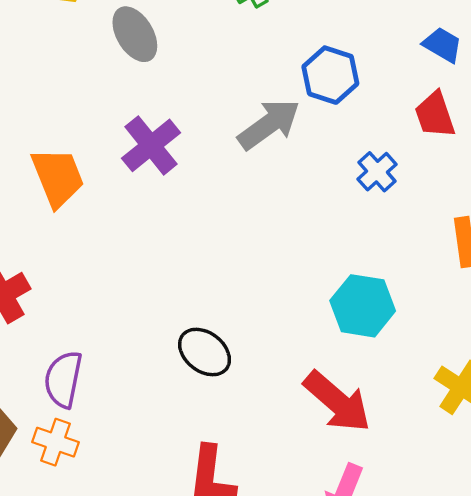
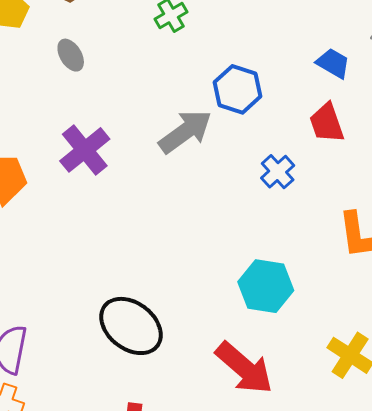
gray ellipse: (135, 34) -> (71, 55), size x0.7
black ellipse: (205, 352) -> (131, 326), size x1.4

